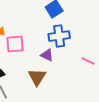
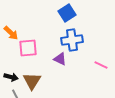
brown triangle: (37, 77) -> (32, 81), moved

